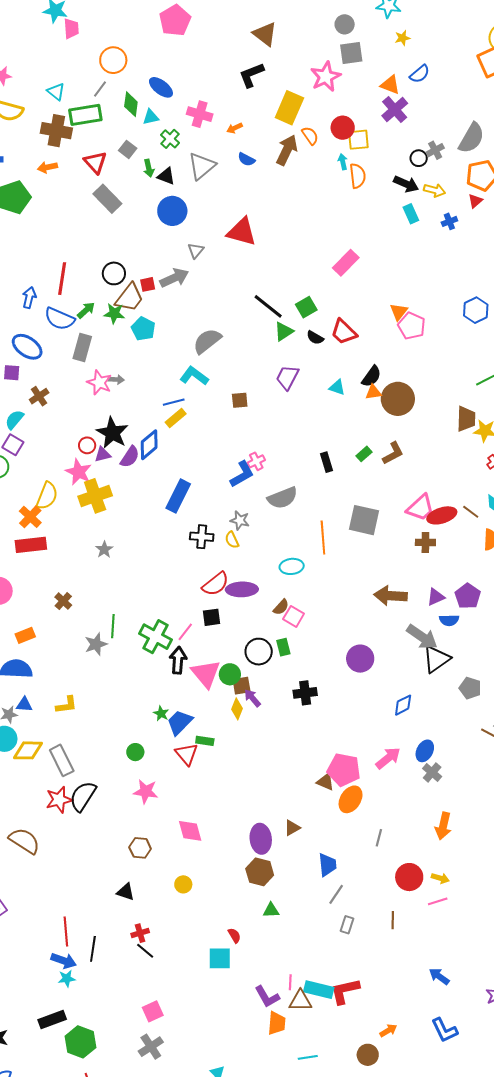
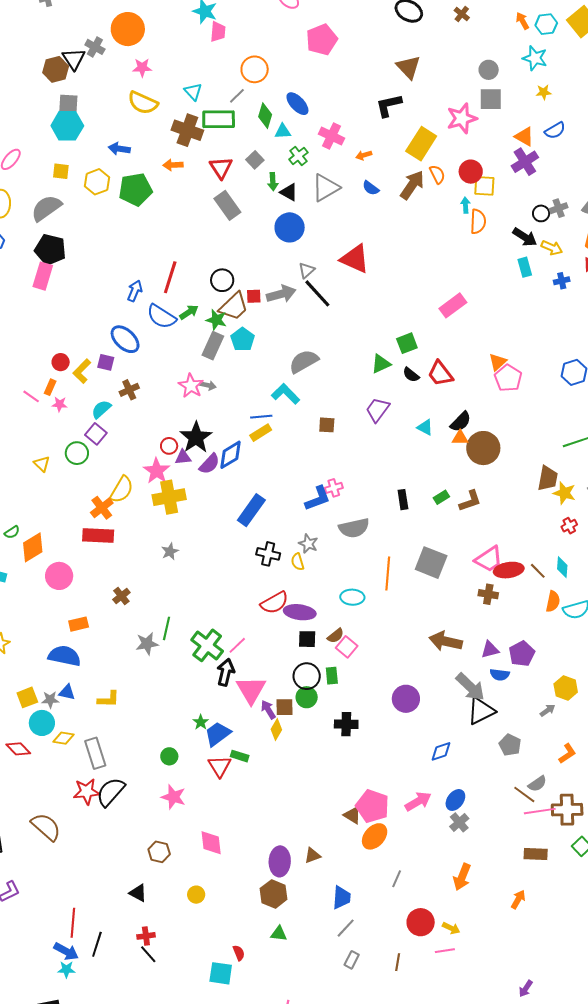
black line: (268, 306) -> (317, 293), moved
gray rectangle: (82, 347) -> (213, 346), moved
black square: (211, 617) -> (307, 639), moved
green circle: (230, 674) -> (307, 697), moved
purple arrow: (252, 698) -> (268, 710), moved
yellow diamond: (28, 750) -> (64, 738), size x0.7

